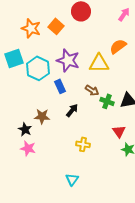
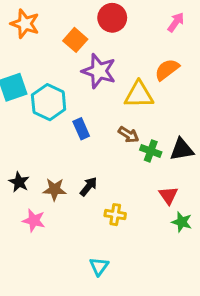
orange star: (31, 28) -> (25, 24), moved
purple star: (68, 60) -> (99, 71), moved
black arrow: (72, 110) -> (89, 186), moved
brown star: (42, 116) -> (55, 189), moved
black star: (25, 129) -> (19, 182), moved

